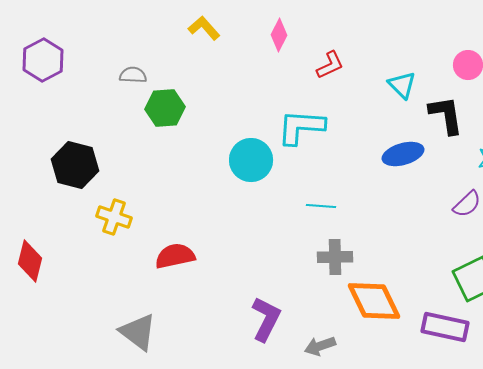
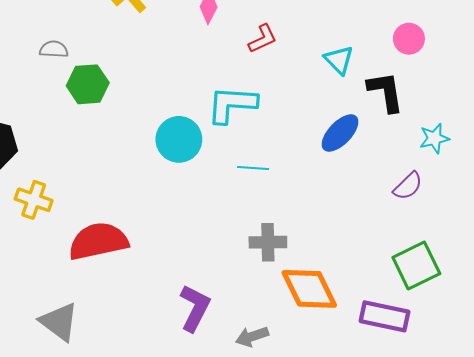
blue ellipse: (403, 154) -> (340, 133), turned -30
cyan line: (321, 206) -> (253, 168), moved
red semicircle: (175, 256) -> (98, 241), size x1.4

